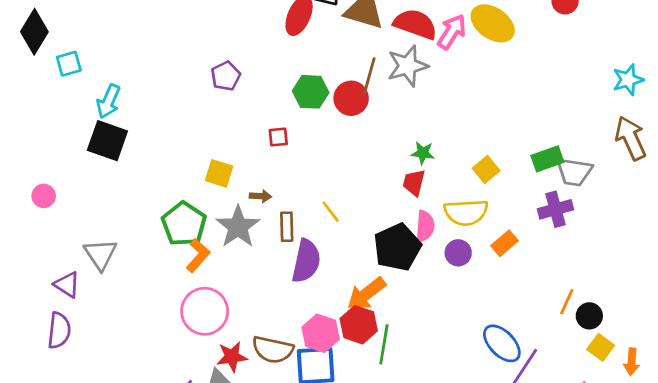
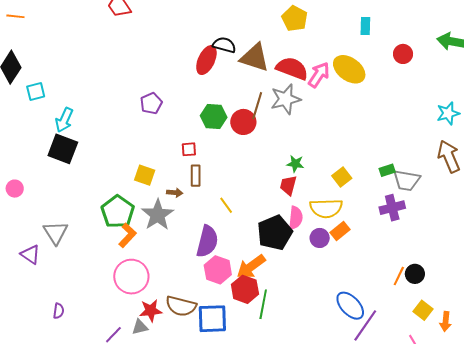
green rectangle: (547, 159) -> (387, 170), size x0.7
brown rectangle: (287, 227) -> (196, 176), moved
orange rectangle: (504, 243) -> (340, 231), moved
black circle: (589, 316) -> (415, 274), moved
purple semicircle: (59, 330) -> (59, 311), moved, size x0.6
pink hexagon: (321, 333) -> (218, 270), moved

